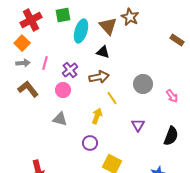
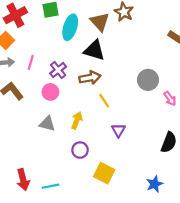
black triangle: (103, 52) -> (94, 50), size x1.5
gray circle: (143, 84) -> (148, 80), moved
yellow arrow: (97, 116) -> (77, 120), moved
purple triangle: (138, 125) -> (118, 130), moved

